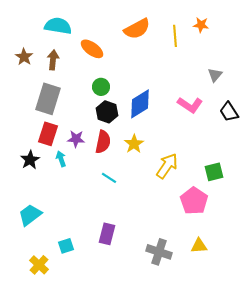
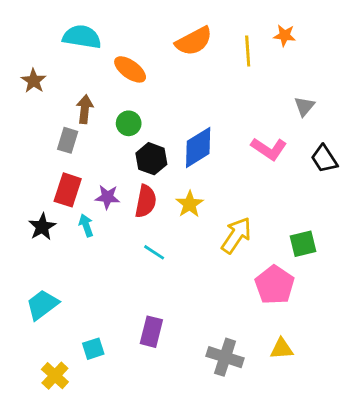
brown arrow: (53, 60) -> (85, 109), moved
green circle: (101, 87) -> (129, 123), moved
gray rectangle: (48, 99) -> (68, 140), size x0.6

